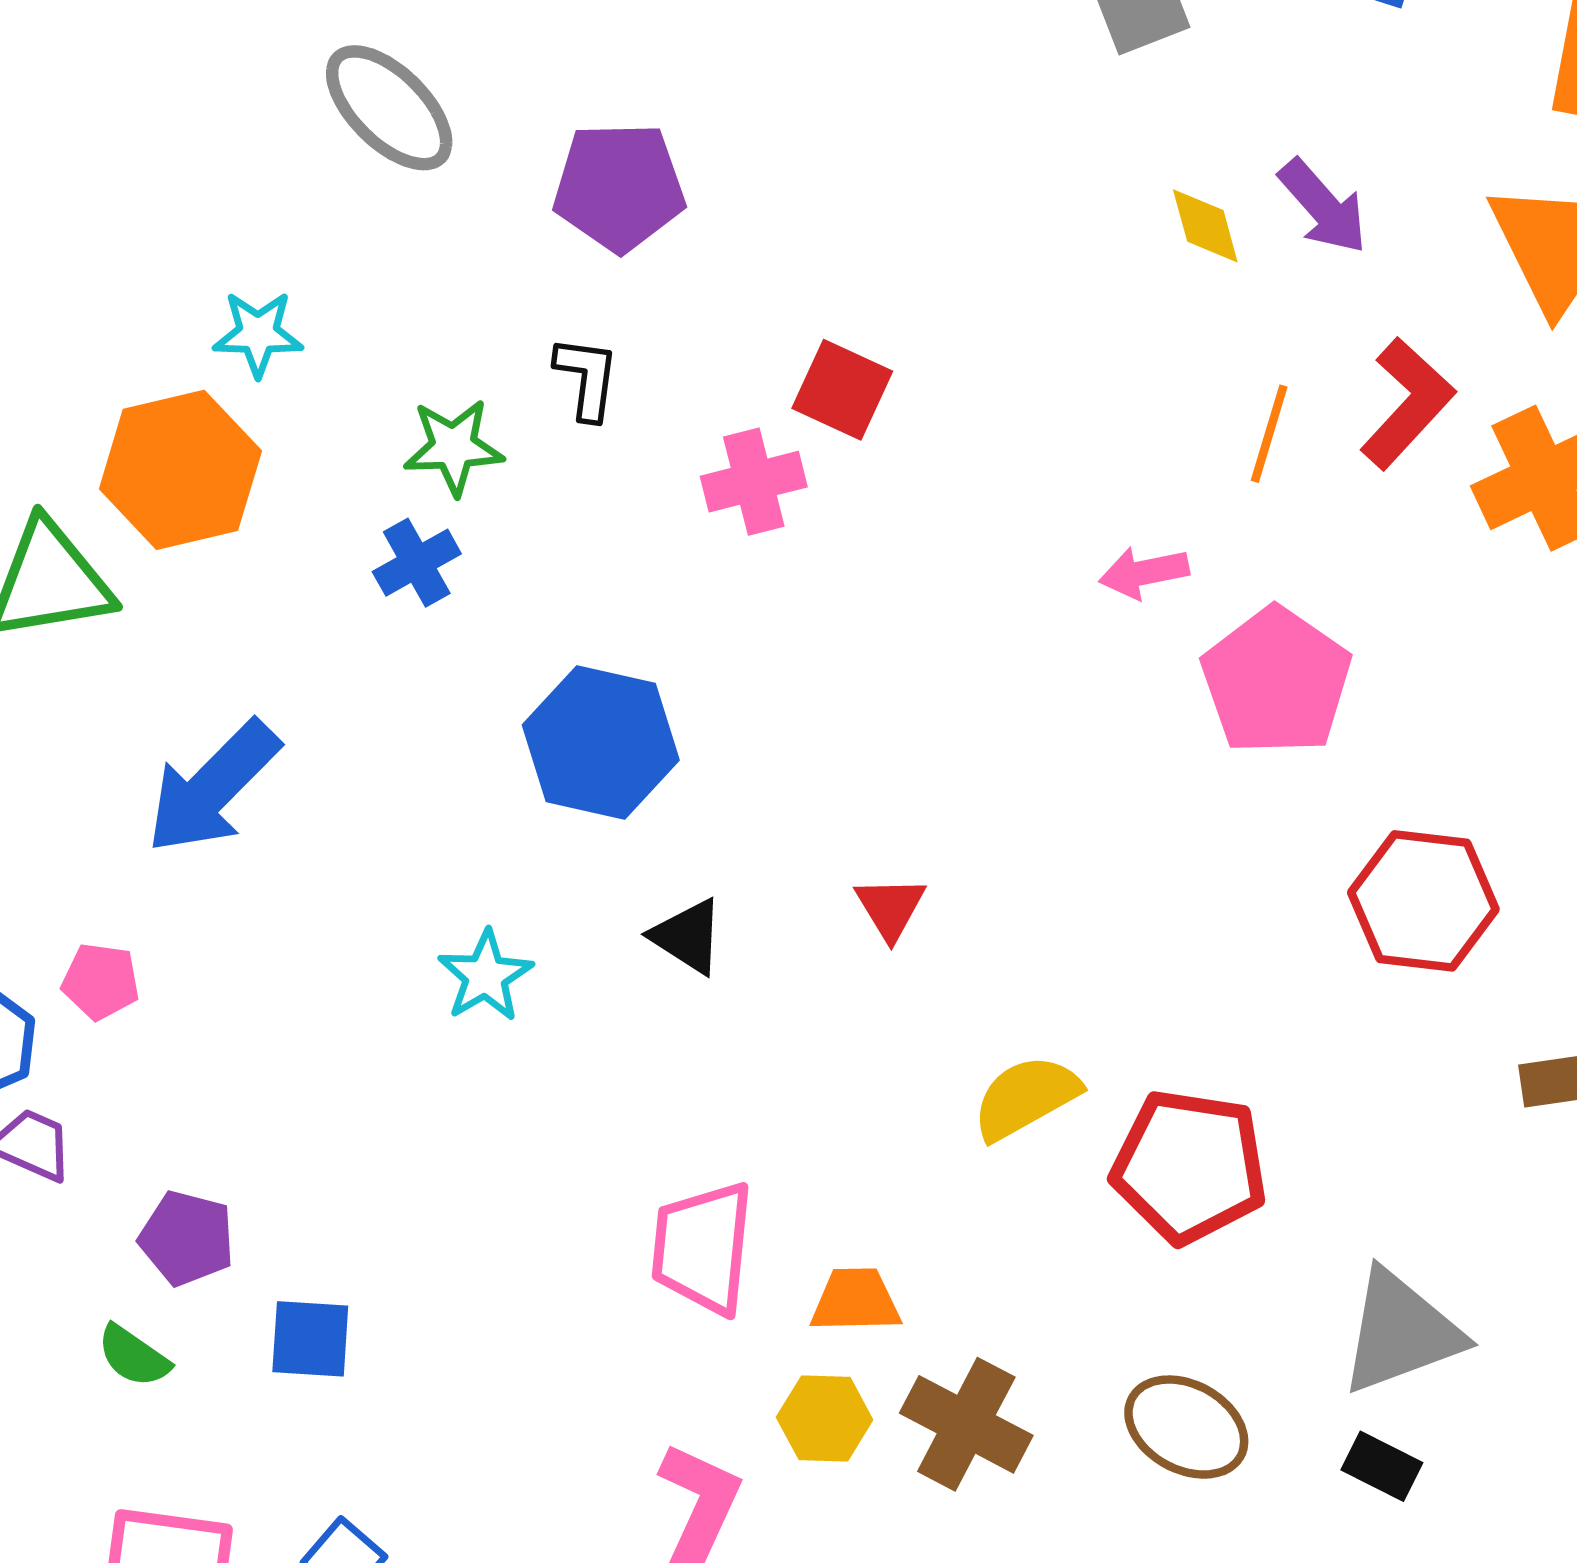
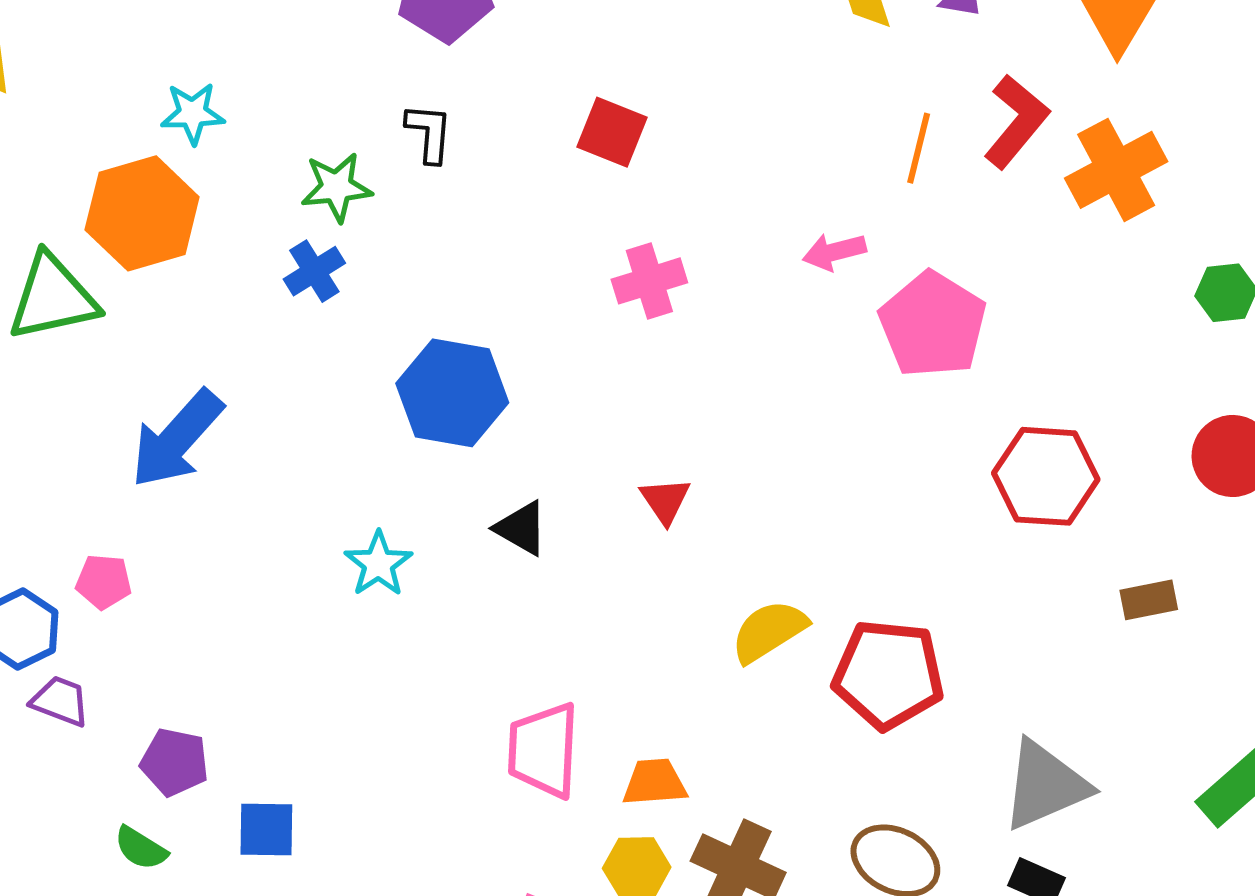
pink cross: (754, 482) -> (649, 281), moved

